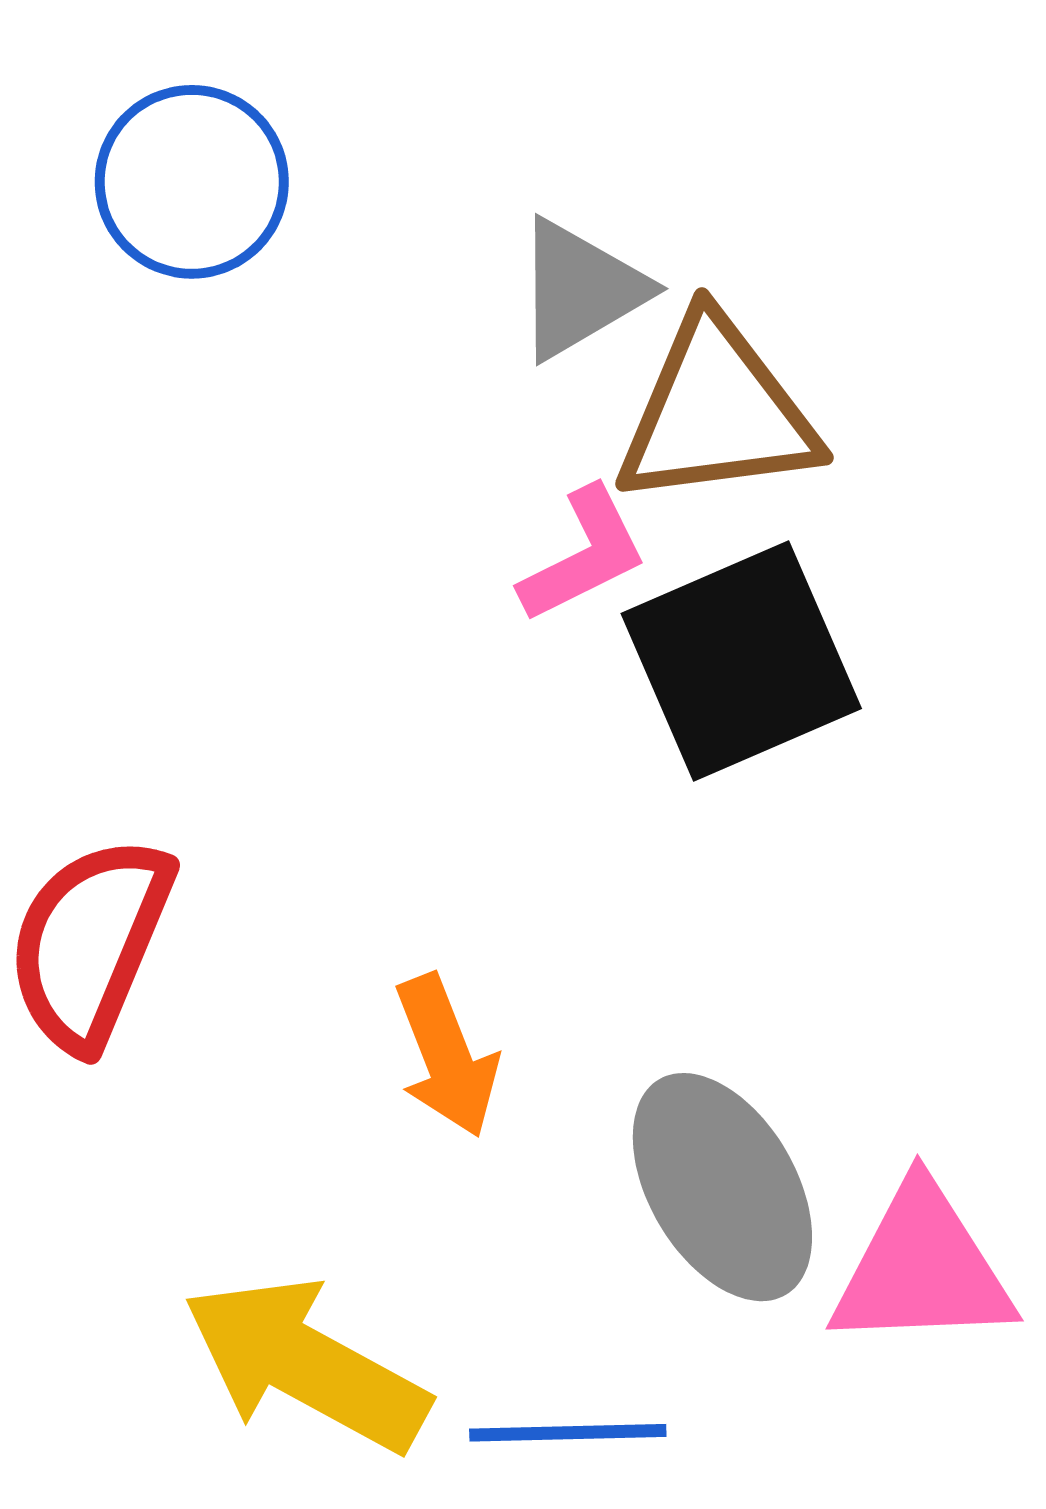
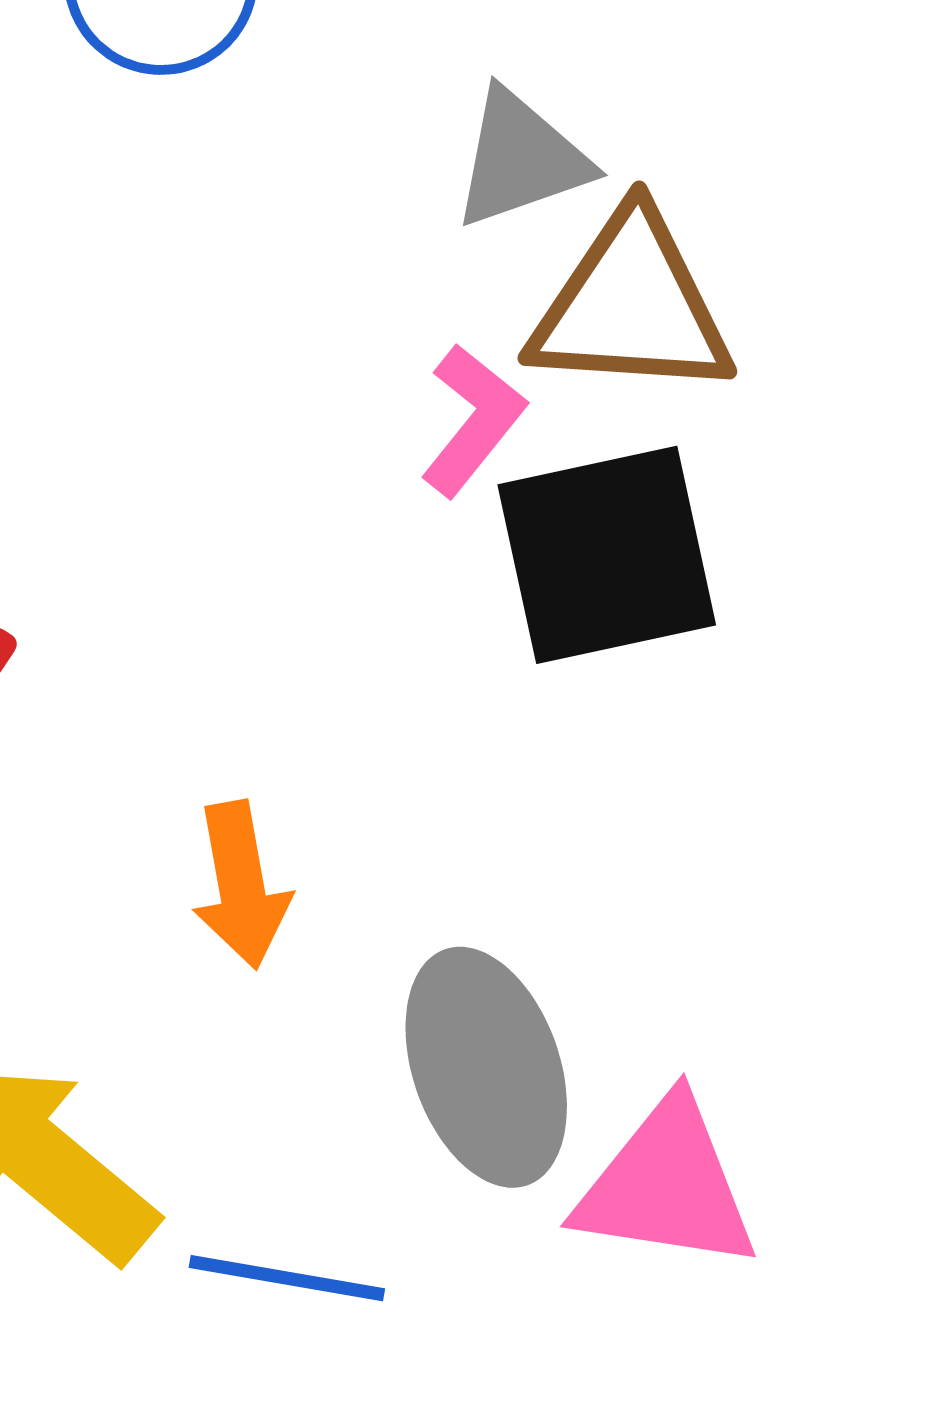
pink L-shape: (584, 555) -> (473, 420), turned -36

